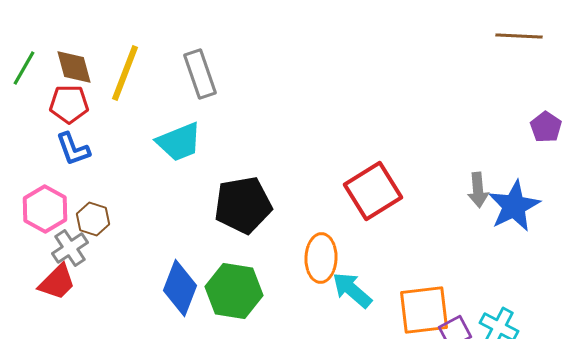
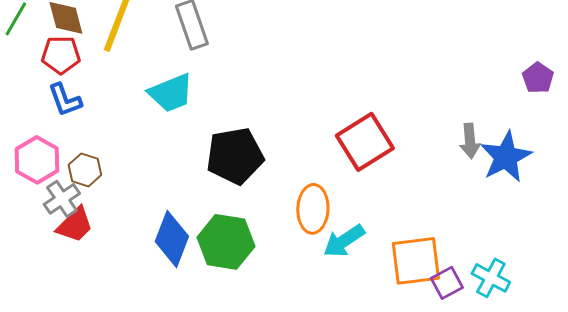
red trapezoid: (57, 282) -> (75, 225), moved
cyan arrow: (352, 290) -> (344, 241), turned -75

